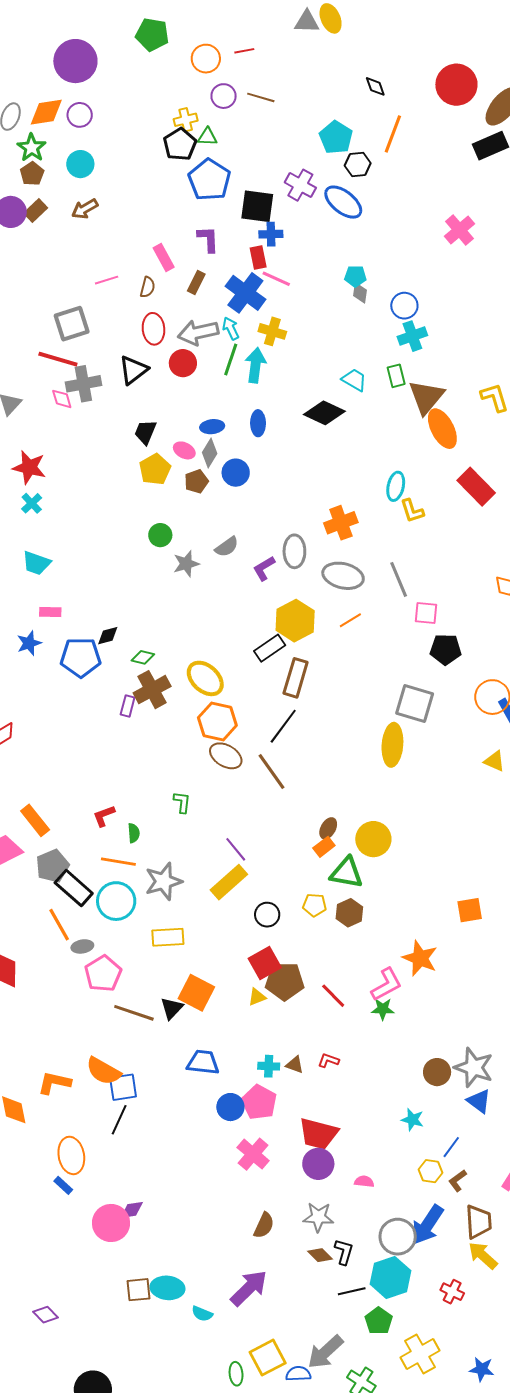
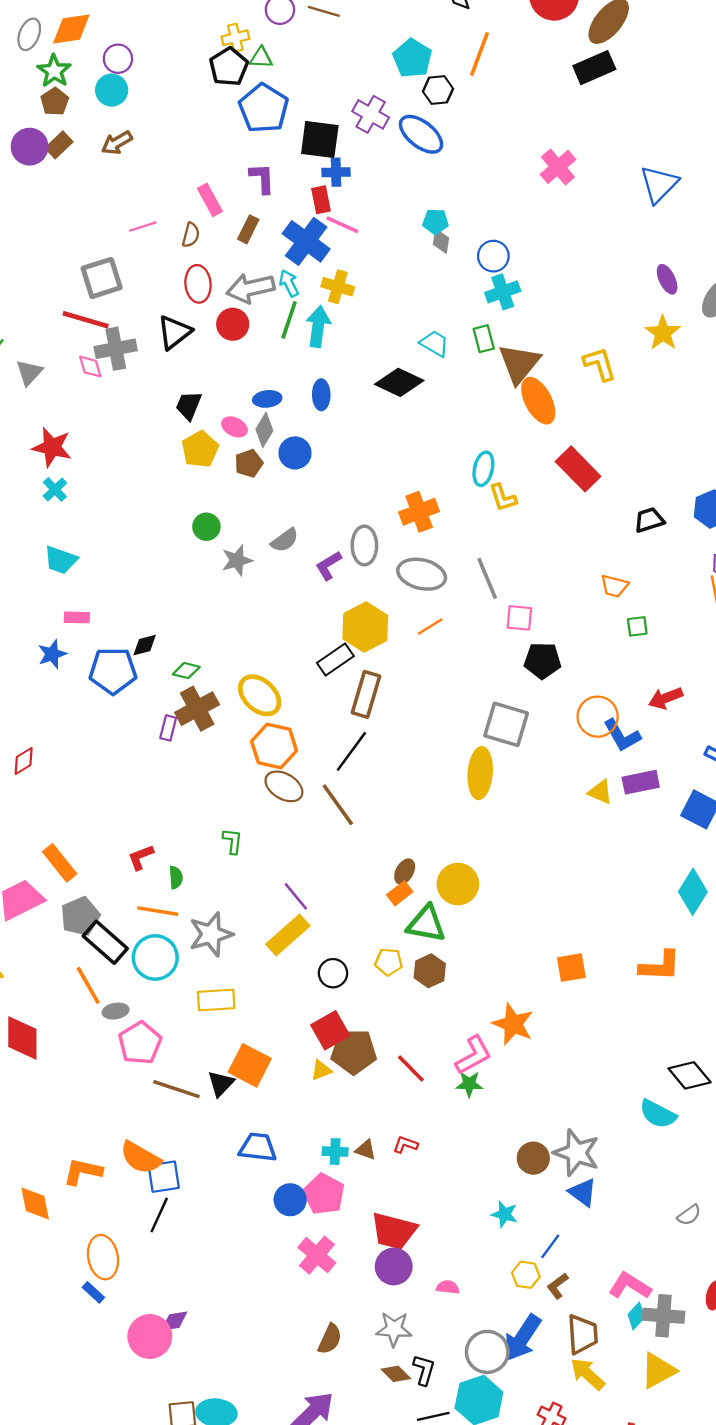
purple circle: (80, 115) -> (118, 59), moved

